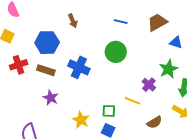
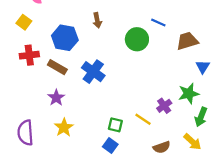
blue line: (121, 22) -> (158, 22), moved
blue triangle: (176, 42) -> (203, 67), turned 32
green circle: (116, 52) -> (137, 39), moved
yellow star: (81, 120) -> (64, 127), moved

